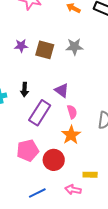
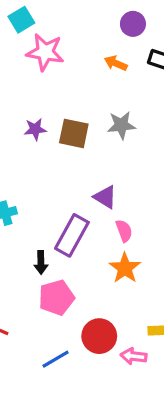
black arrow: (25, 90) -> (41, 262), moved
red circle: (54, 160) -> (99, 336), moved
blue line: (37, 193) -> (56, 359), moved

